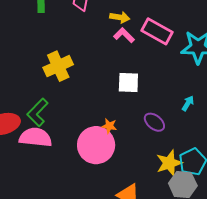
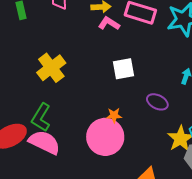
pink semicircle: (35, 137) -> (44, 142), turned 32

